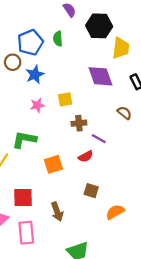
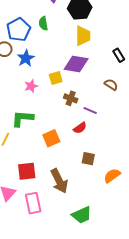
yellow trapezoid: (121, 48) -> (83, 36), moved
purple diamond: (100, 76) -> (76, 64), moved, turned -55
brown cross: (79, 123) -> (71, 98), turned 32
brown arrow: (57, 212) -> (59, 181), size x1.4

